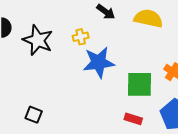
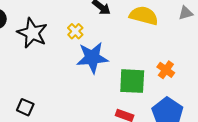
yellow cross: (81, 37) -> (75, 31), turned -35

